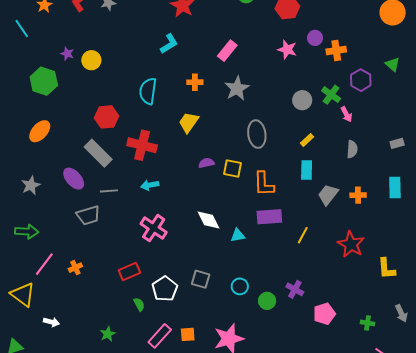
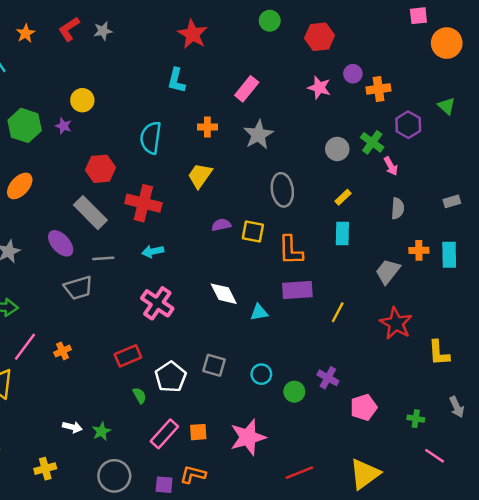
cyan L-shape: (169, 44) -> (176, 80), turned 135
purple star: (67, 54) -> (63, 126), moved
gray trapezoid: (328, 195) -> (388, 271), moved
orange cross: (358, 195) -> (419, 250), moved
white arrow: (51, 322) -> (72, 427), moved

